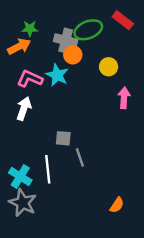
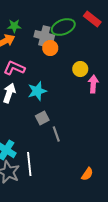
yellow circle: (109, 67) -> (80, 69), moved
cyan star: (57, 75) -> (37, 91), moved, turned 30
gray square: (63, 138) -> (42, 118), turned -32
white line: (48, 169) -> (29, 164), moved

